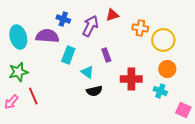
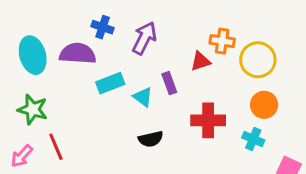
red triangle: (112, 15) -> (200, 61), moved
cyan rectangle: (68, 55) -> (110, 83), turned 48
green star: (18, 72) -> (33, 109), turned 30
cyan triangle: (87, 72) -> (143, 97), moved

